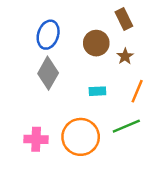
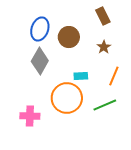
brown circle: (96, 43) -> (69, 37), moved
orange circle: (81, 137) -> (67, 98), moved

